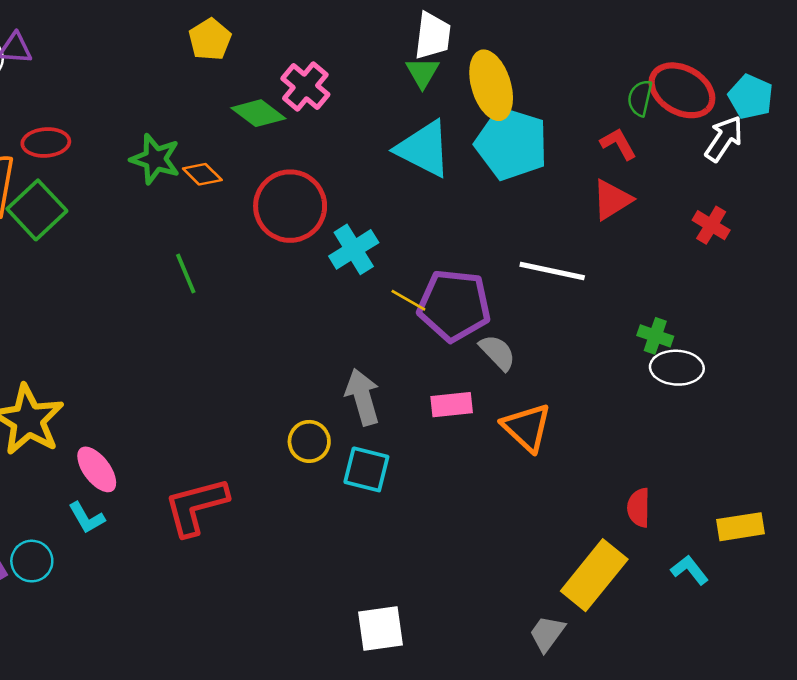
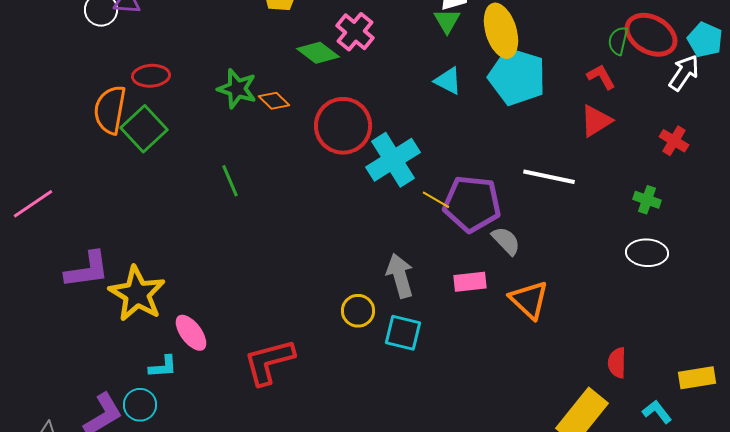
cyan triangle: (424, 149) -> (448, 81), size x0.6
cyan cross: (354, 249) -> (393, 160), size x1.4
green line: (186, 274) -> (230, 181), moved
green cross: (655, 336) -> (647, 200), moved
cyan L-shape: (87, 518) -> (163, 367), moved, turned -64

